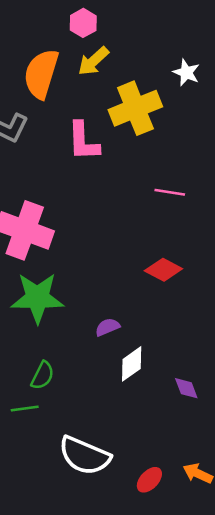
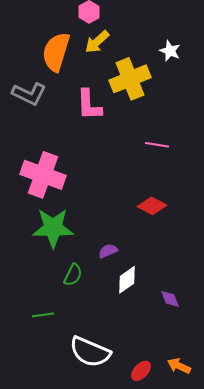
green semicircle: (43, 375) -> (73, 275), moved

